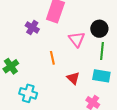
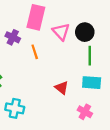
pink triangle: (77, 39) -> (61, 32), moved
orange line: (52, 58) -> (35, 52), moved

